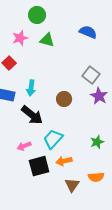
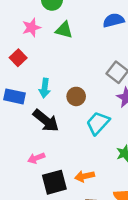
blue semicircle: (88, 32) -> (114, 20), turned -36
brown circle: (64, 99) -> (76, 96), moved
cyan trapezoid: (53, 139) -> (98, 123), moved

